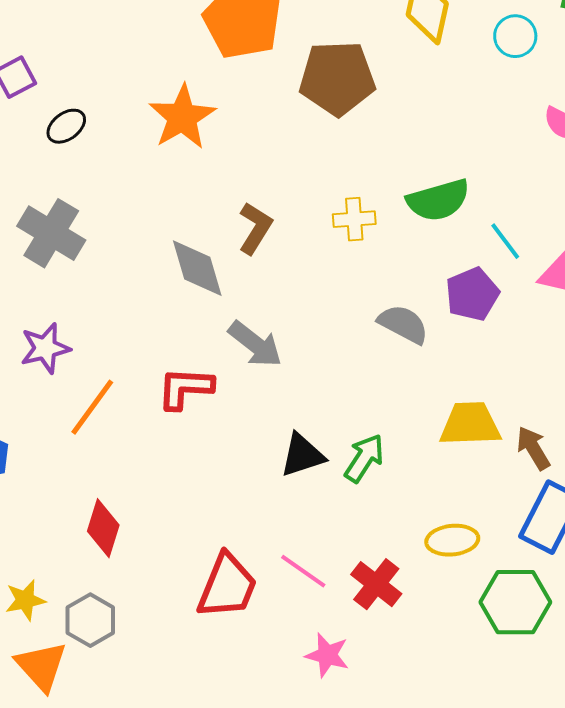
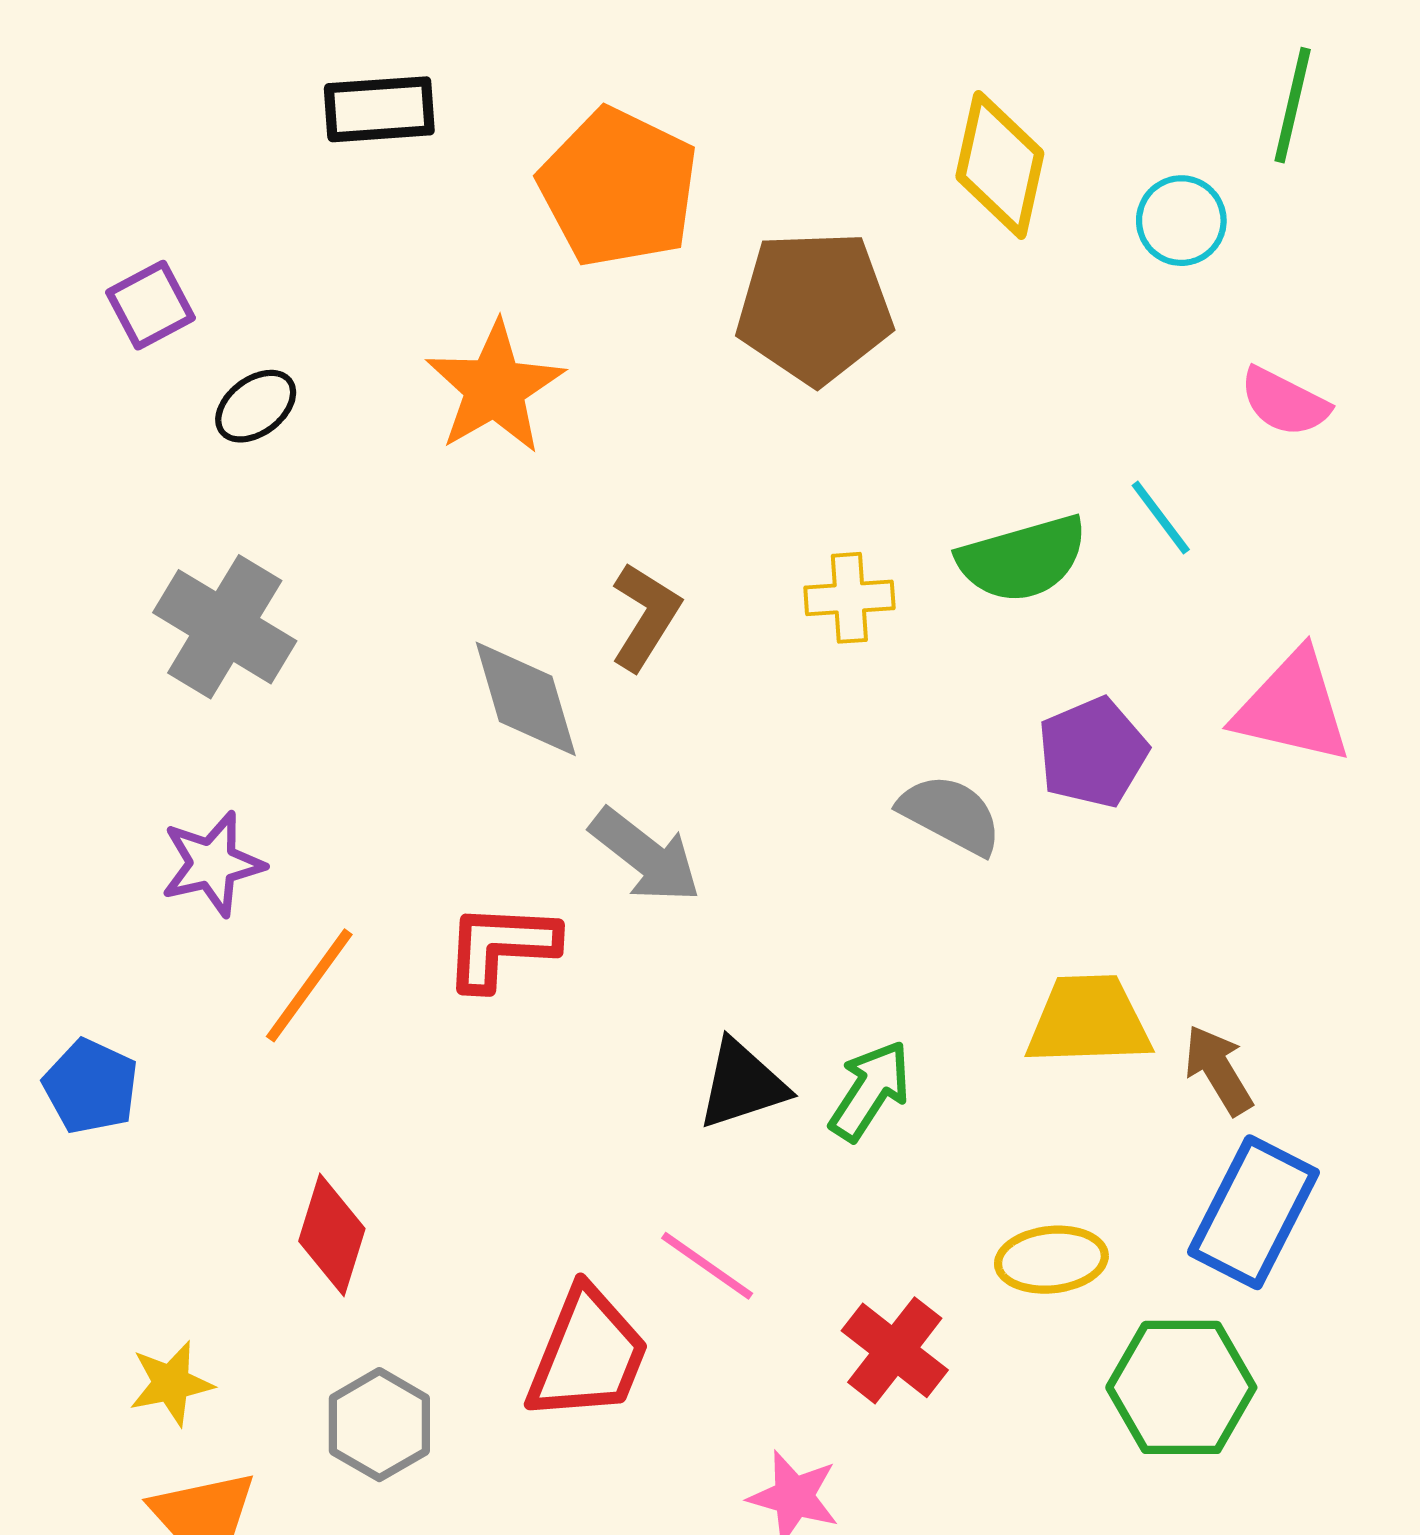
cyan line: (505, 241) -> (1161, 517), moved
pink line: (303, 571) -> (707, 1266), moved
gray hexagon: (90, 620) -> (379, 1425), moved

